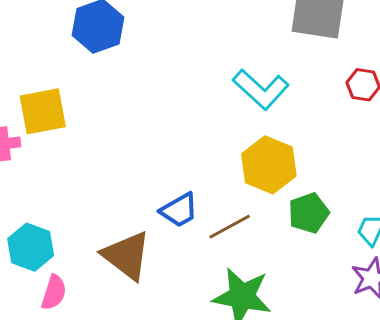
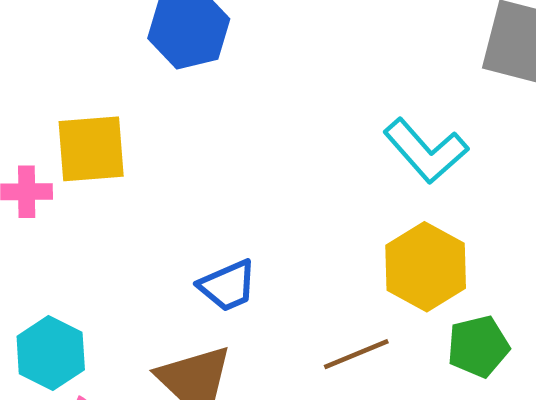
blue trapezoid: (179, 210) -> (228, 286), moved

